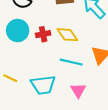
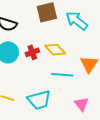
pink triangle: (78, 90) -> (81, 104), moved

